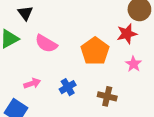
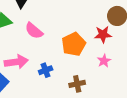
pink arrow: (32, 83) -> (16, 62), size x1.6
brown cross: (107, 96) -> (77, 84), turned -35

